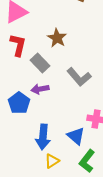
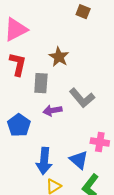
gray rectangle: (40, 63) -> (41, 83), turned 48
purple arrow: (40, 89) -> (53, 110), moved

